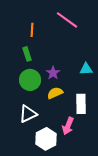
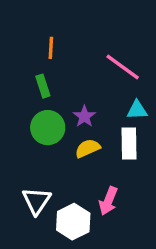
pink line: (67, 20) -> (123, 67), moved
white rectangle: (81, 104) -> (129, 144), moved
white triangle: (28, 114) -> (37, 201), moved, turned -30

